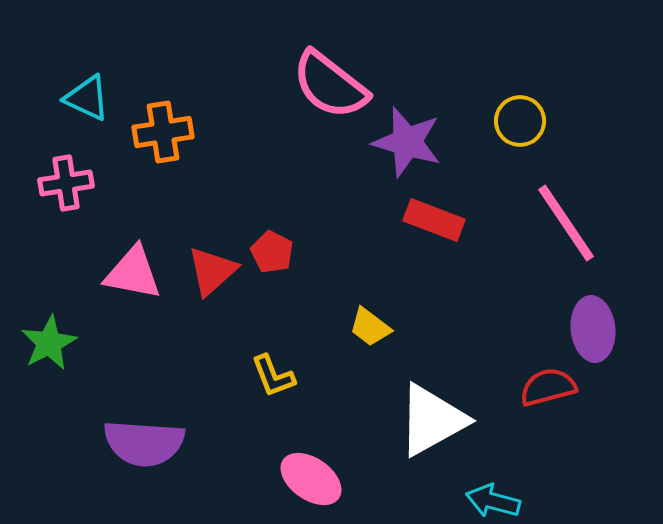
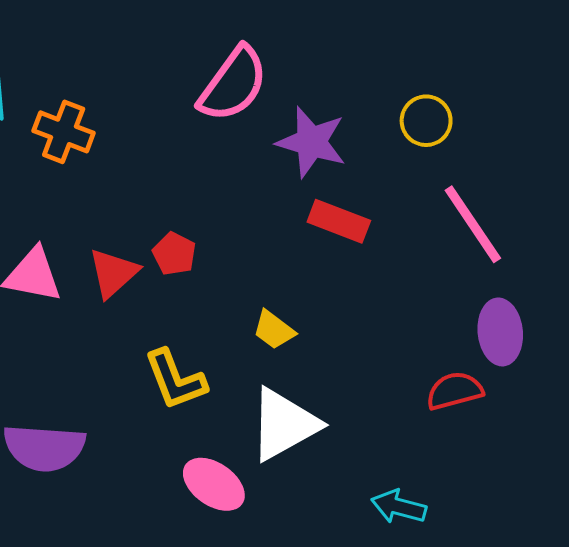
pink semicircle: (330, 85) -> (233, 84), turned -92
orange cross: (163, 132) -> (64, 132), turned 30
yellow L-shape: (273, 376) -> (175, 380), size x1.4
white triangle: (432, 420) -> (284, 424), moved

